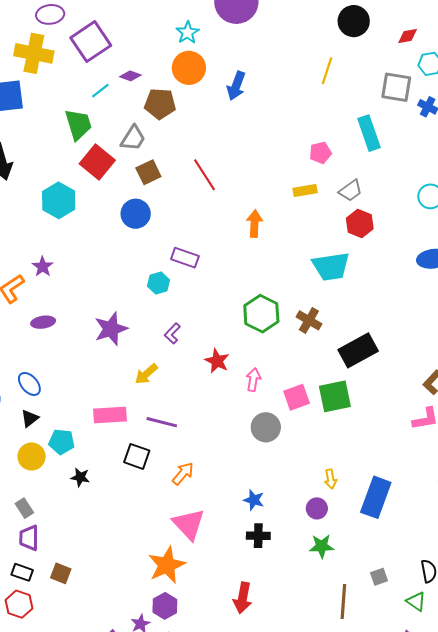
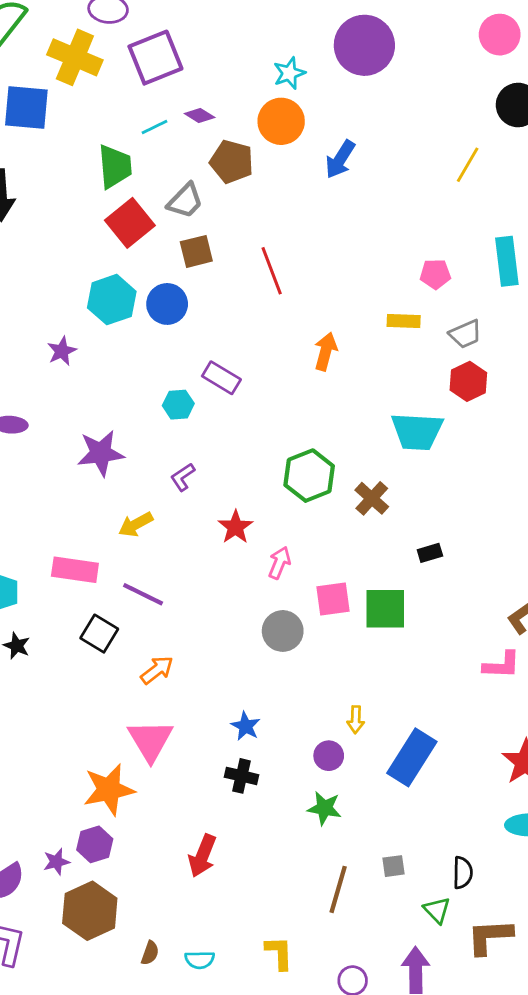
cyan hexagon: (59, 200) -> (112, 300), moved
purple star: (43, 267) -> (62, 351), moved
black rectangle: (358, 350) -> (430, 553), size x0.5

